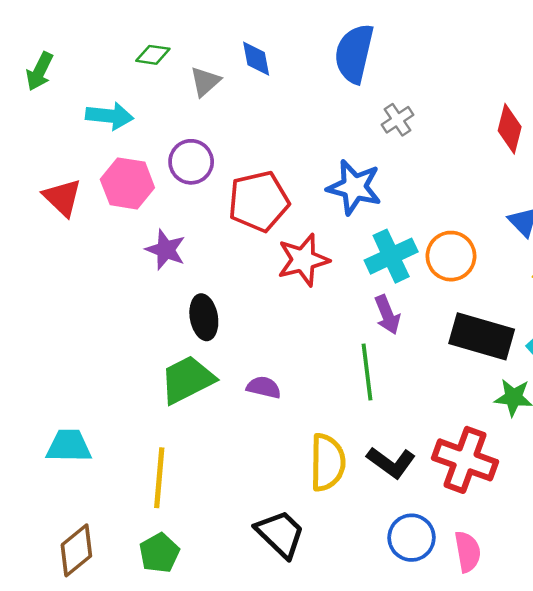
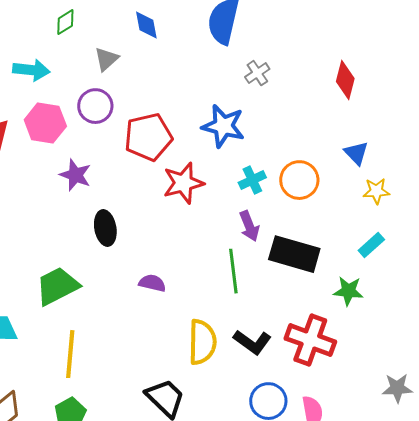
green diamond: (153, 55) -> (65, 22), turned -40
gray triangle: (205, 82) -> (106, 59), moved
cyan cross: (391, 256) -> (252, 180), size x0.7
black rectangle: (482, 336) -> (294, 254), moved
green trapezoid: (187, 380) -> (57, 286), moved

